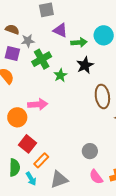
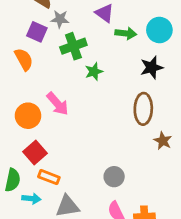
black star: (85, 65) -> (152, 67), moved
pink arrow: (38, 104) -> (58, 104), turned 42
orange rectangle: (41, 160) -> (49, 177), turned 56
cyan arrow: (31, 179) -> (31, 199), turned -64

